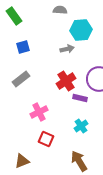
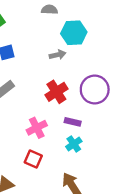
purple rectangle: (80, 98) -> (73, 122), moved
pink cross: (39, 112) -> (37, 128), moved

